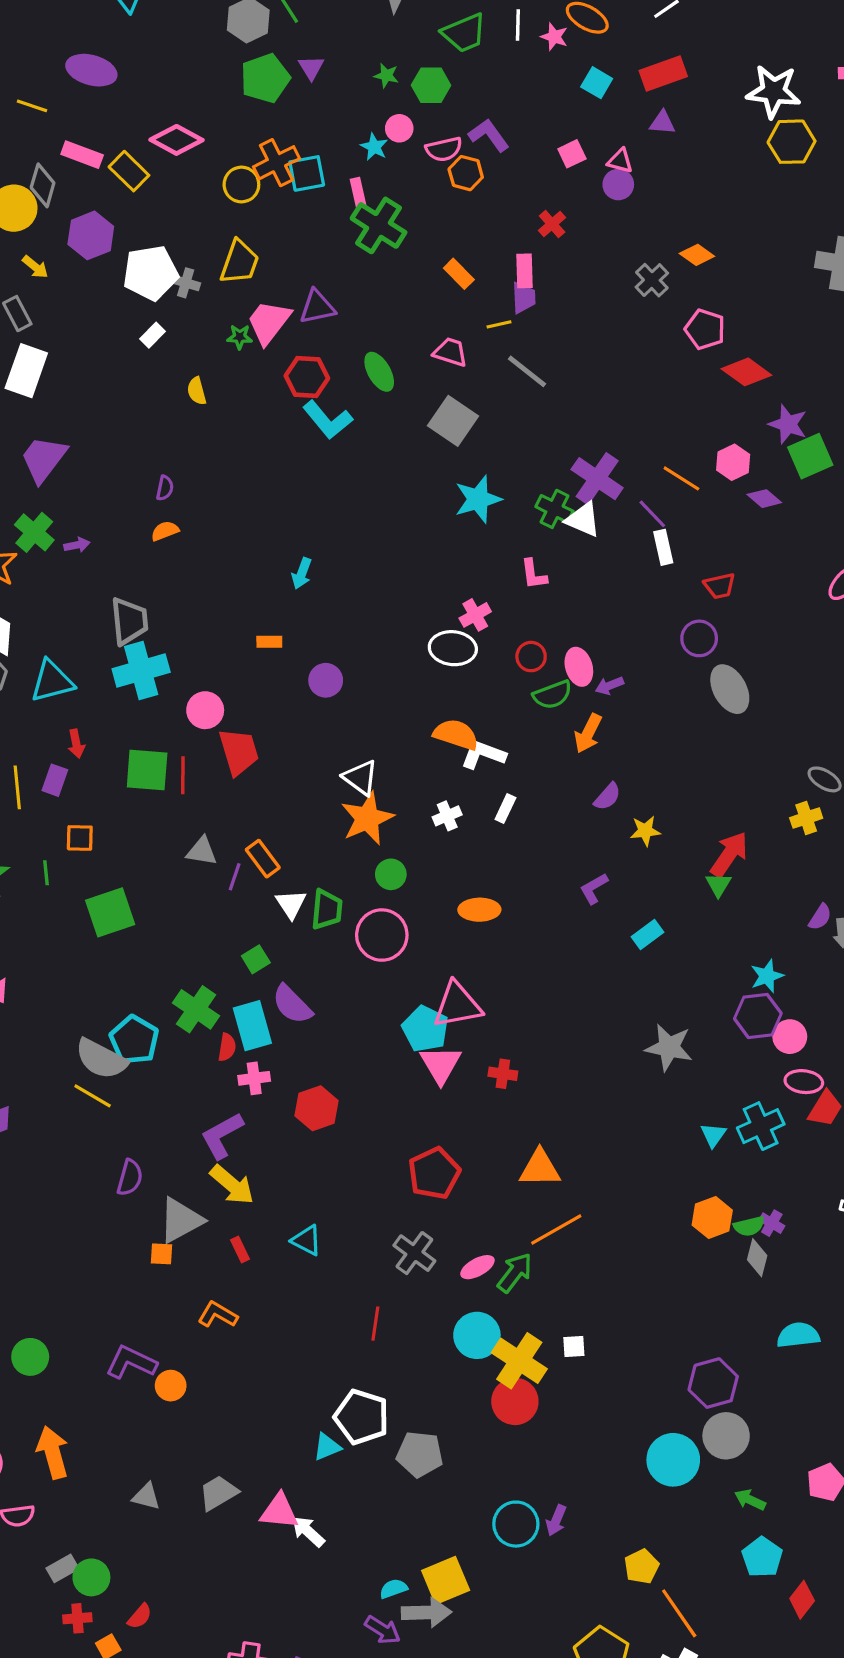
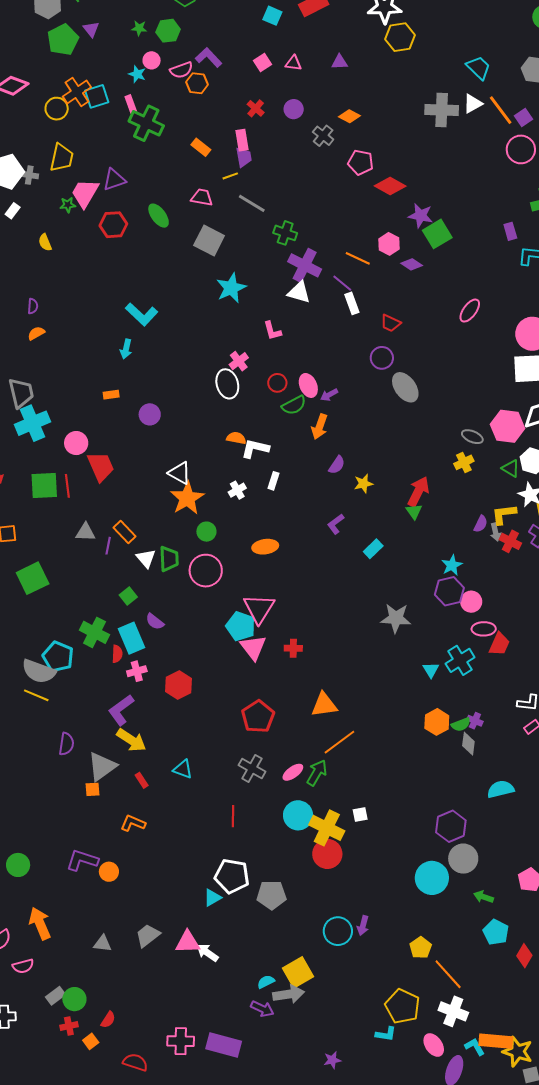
purple triangle: (662, 123) -> (340, 62), moved
purple circle: (618, 184) -> (294, 109), moved
cyan L-shape: (328, 420) -> (142, 314), moved
green cross: (554, 509) -> (285, 233), moved
red trapezoid: (720, 586) -> (391, 323), turned 45
white ellipse: (453, 648) -> (227, 384), turned 76
orange semicircle: (456, 735) -> (236, 438), size x0.7
purple semicircle: (292, 1004) -> (155, 622), size x0.7
pink triangle: (457, 1005) -> (259, 609), turned -40

